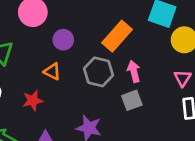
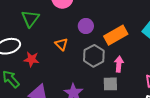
purple circle: (63, 40) -> (86, 26), moved
red star: (33, 101) -> (31, 59), moved

